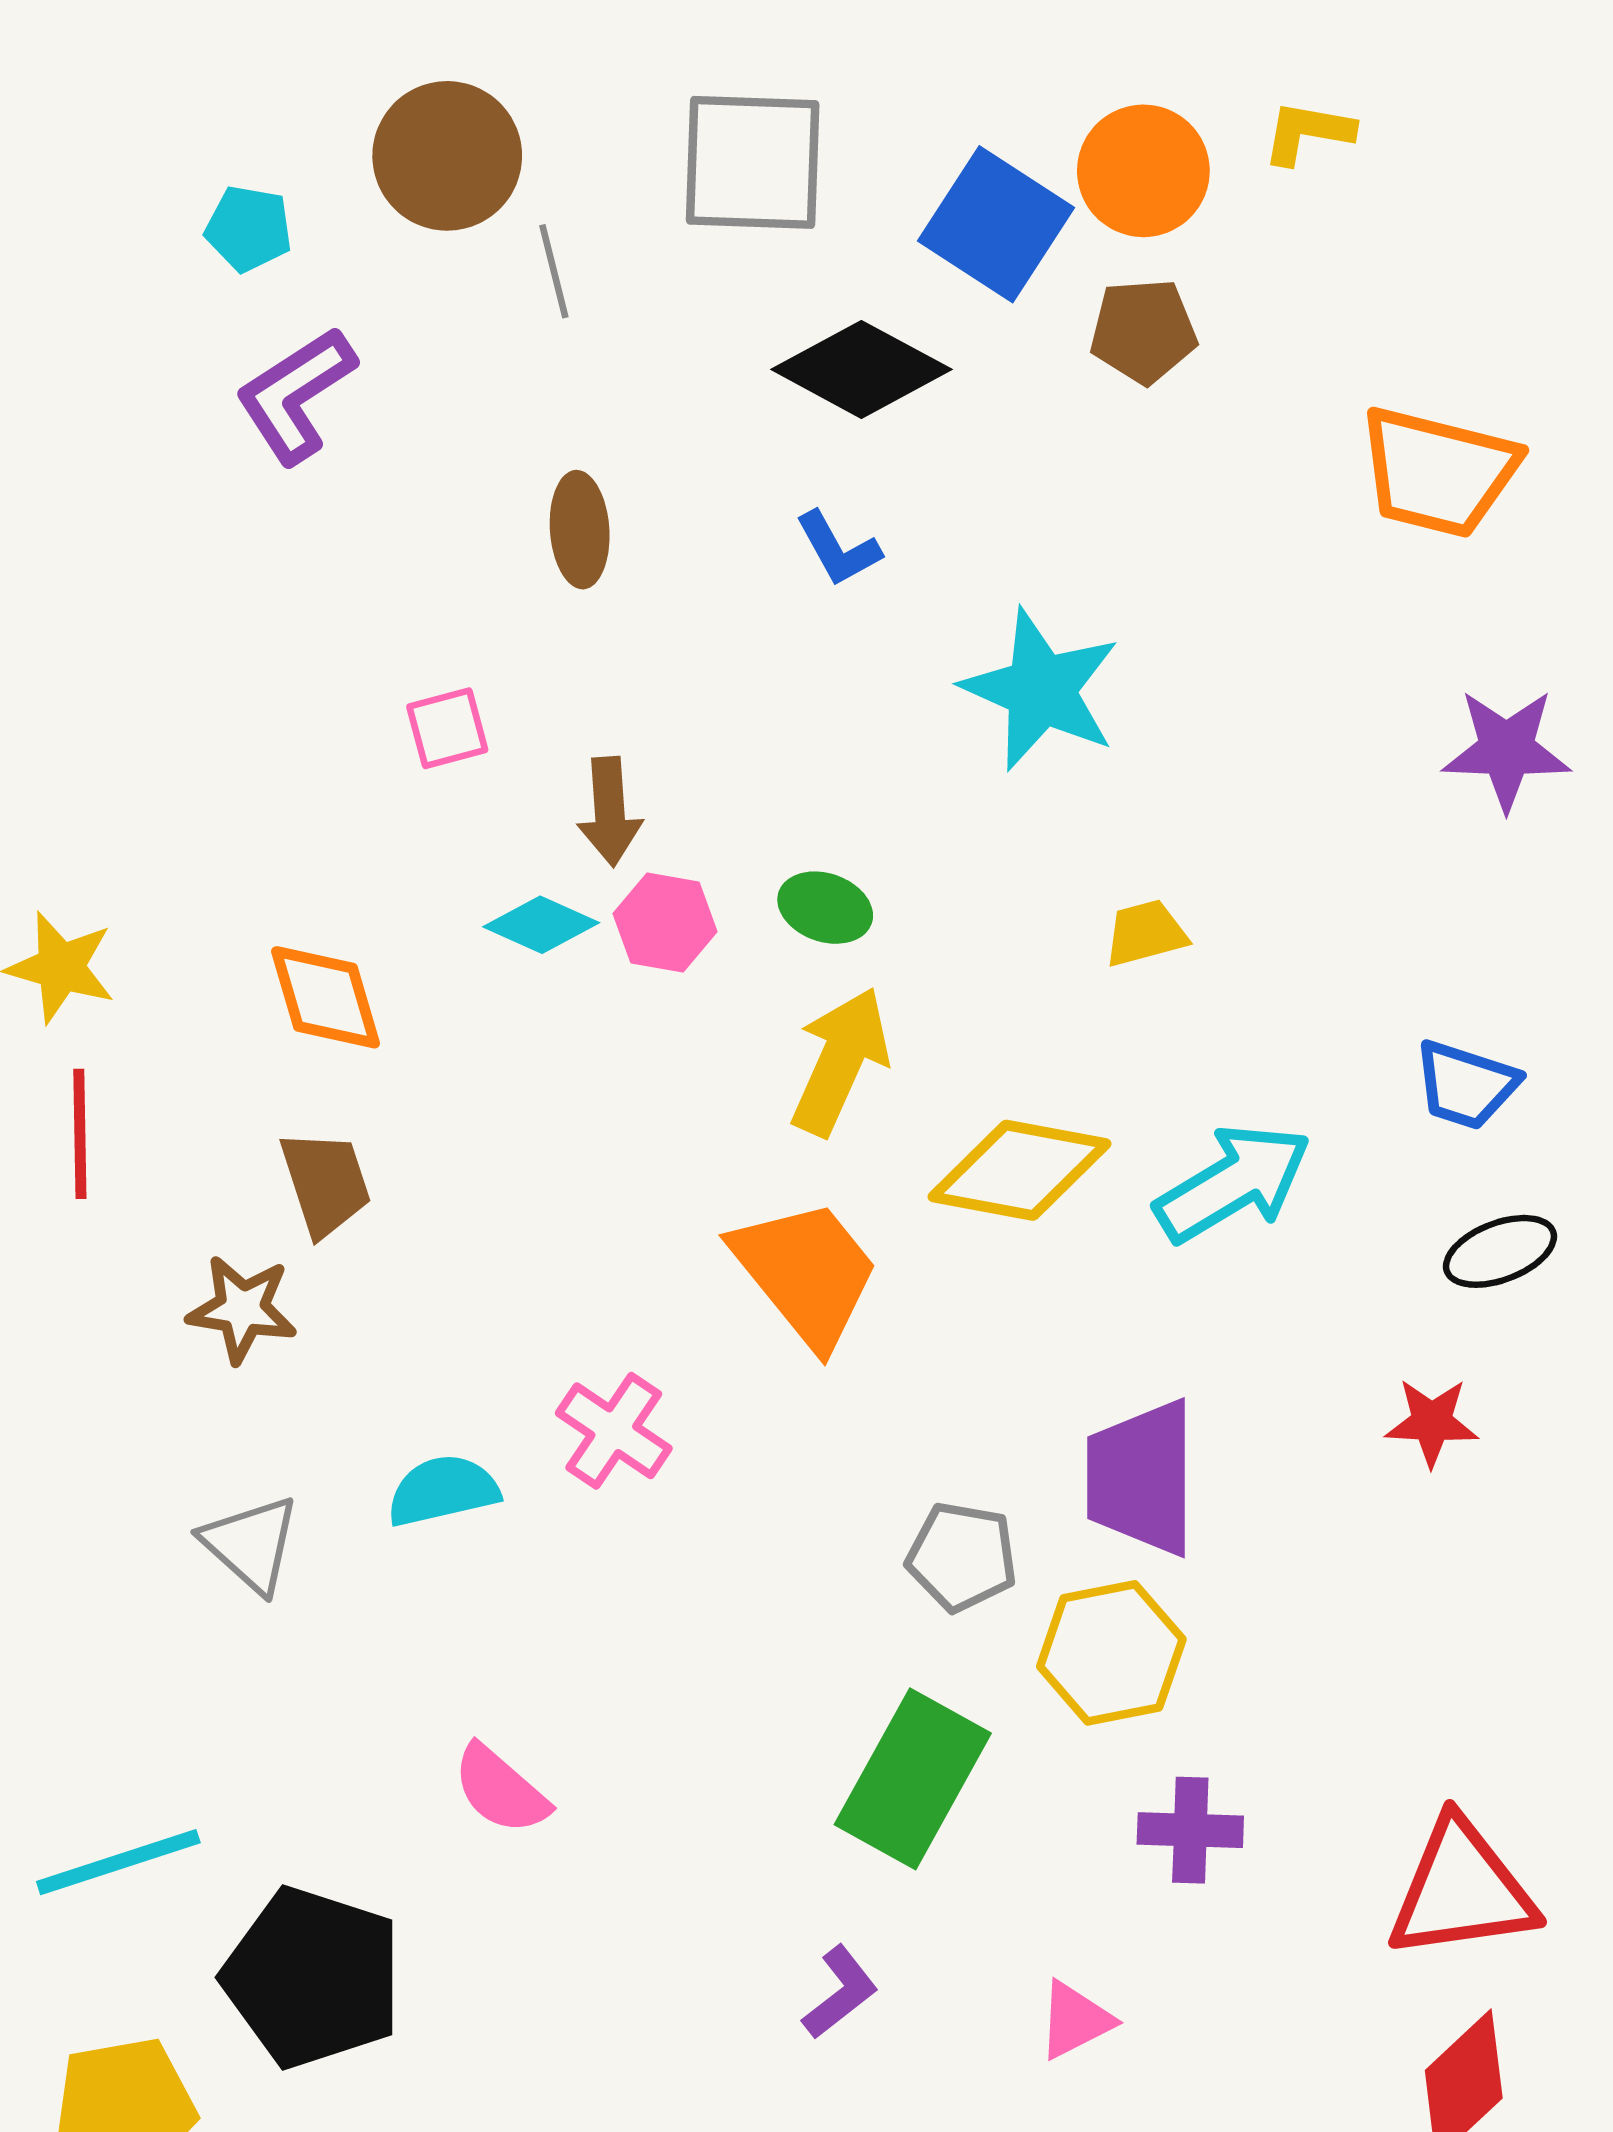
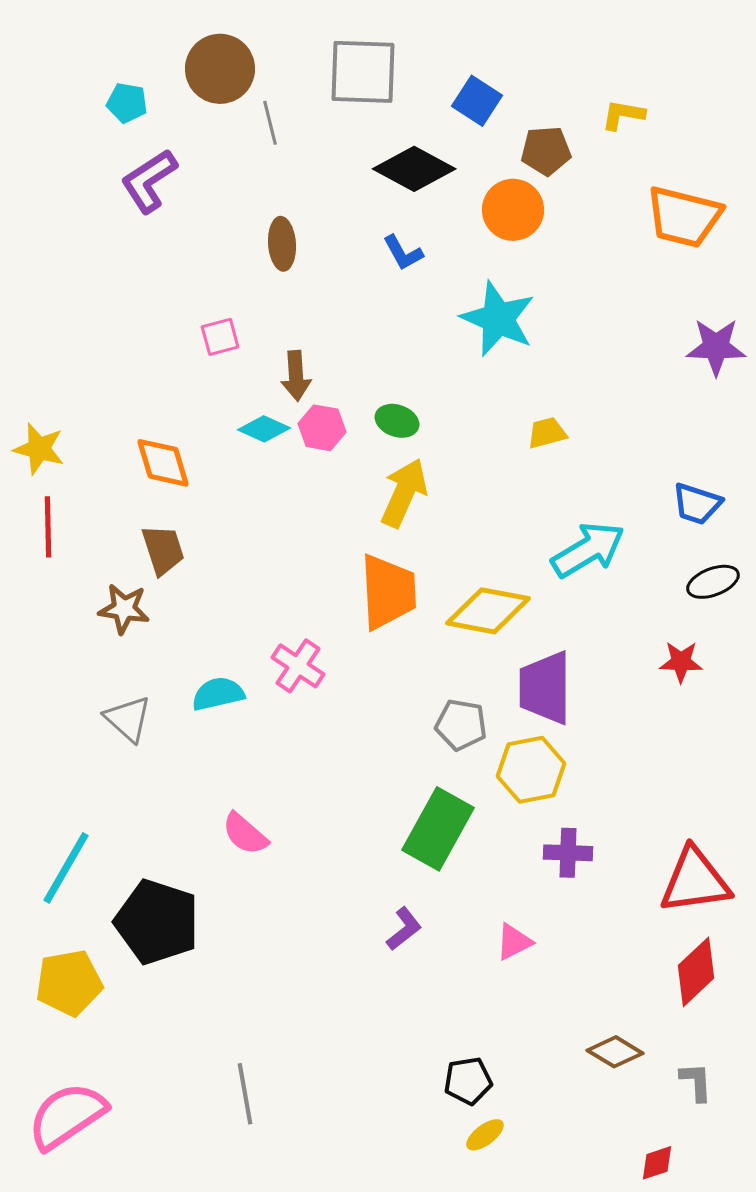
yellow L-shape: (1308, 132) -> (623, 115), moved
orange circle: (1143, 171) -> (513, 210), moved
blue square: (996, 224) -> (477, 101), size x0.7
yellow diamond: (1020, 1170) -> (488, 611), moved
orange trapezoid: (806, 1273) -> (388, 592), turned 36
cyan line: (118, 1862) -> (66, 868), turned -42

